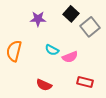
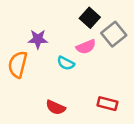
purple star: (38, 19) -> (38, 39), moved
pink semicircle: (70, 57) -> (86, 47), moved

